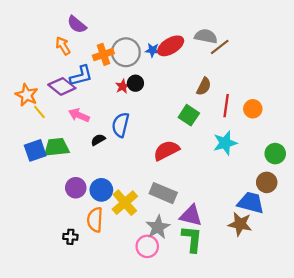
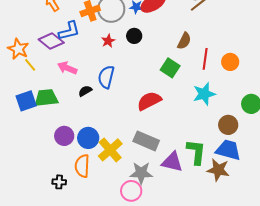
black circle: (135, 83) -> (134, 36), moved
brown circle: (267, 182) -> (228, 125), moved
gray star: (158, 227) -> (141, 173), turned 30
green L-shape: (192, 239) -> (196, 152), moved

